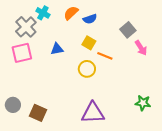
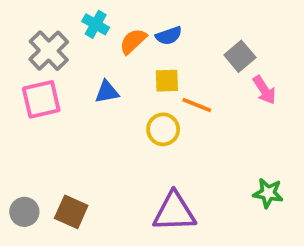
cyan cross: (43, 13) -> (96, 24), moved
orange semicircle: (71, 13) -> (133, 41), moved
yellow square: (89, 43) -> (167, 81), turned -32
gray circle: (13, 105) -> (24, 212), moved

